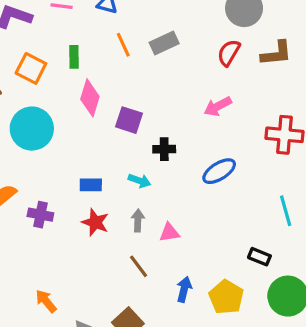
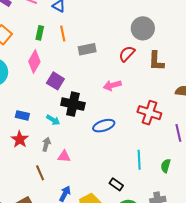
gray rectangle: (164, 43) -> (87, 49), moved
brown L-shape: (276, 53) -> (156, 61), turned 85
green rectangle: (74, 57) -> (40, 33), moved
black cross: (164, 149) -> (73, 104), size x1.6

